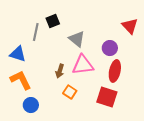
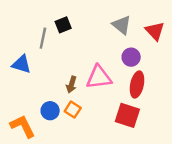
gray triangle: (77, 39) -> (122, 25), moved
orange L-shape: (21, 80) -> (23, 126), moved
orange square: (70, 92) -> (73, 110), moved
blue circle: (31, 105) -> (50, 111), moved

